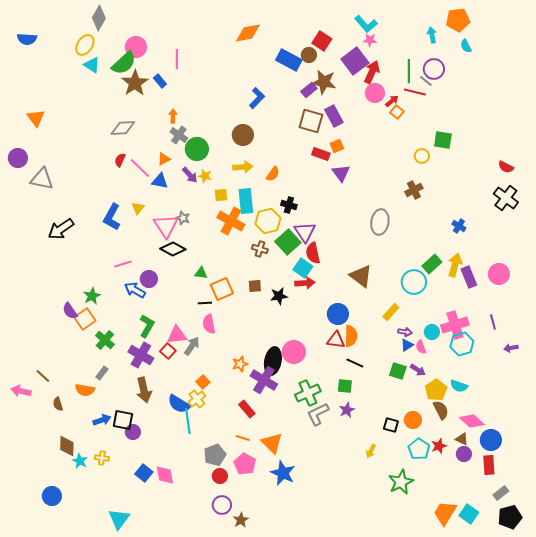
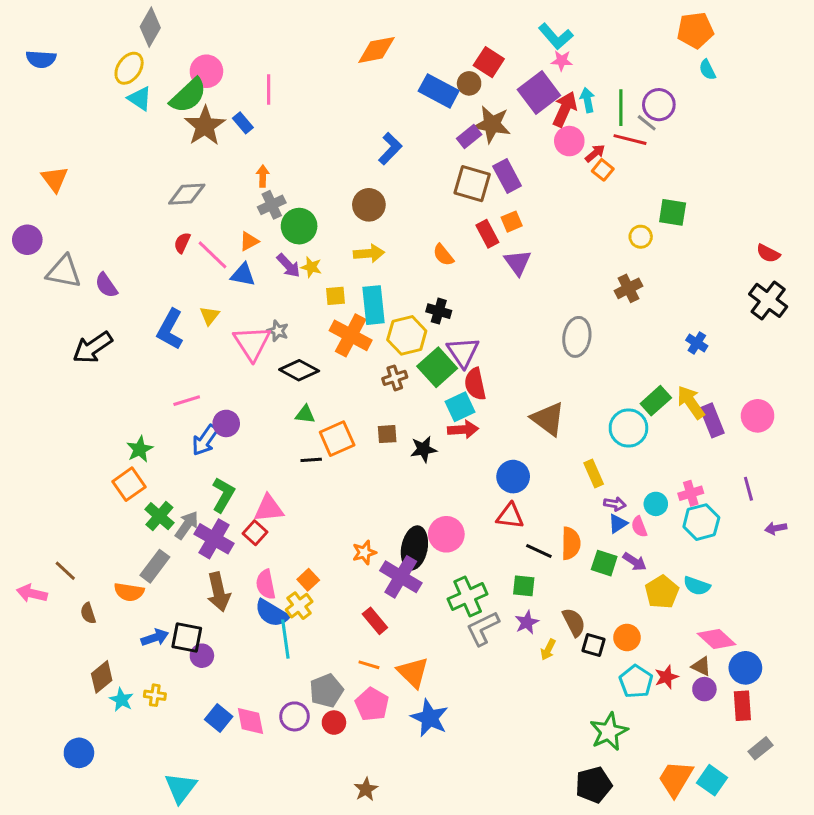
cyan arrow: (432, 35) -> (588, 100), moved
gray cross: (179, 135) -> (272, 205), turned 30
red rectangle: (321, 154) -> (487, 234), turned 42
orange semicircle: (273, 174) -> (443, 255), moved, turned 105
black diamond: (173, 249) -> (299, 370), moved
brown cross: (260, 249) -> (395, 378), turned -35
yellow arrow: (455, 265) -> (691, 402), turned -50
cyan square: (303, 268) -> (460, 407), turned 30
blue arrow: (135, 290) -> (205, 440), turned -85
purple semicircle: (70, 311) -> (106, 285), moved
yellow rectangle: (391, 312) -> (594, 474), turned -66
pink semicircle: (209, 324) -> (266, 584), moved
pink cross: (455, 325) -> (691, 493), size x0.6
orange semicircle: (351, 336) -> (571, 543), moved
gray arrow: (192, 346) -> (187, 525), moved
gray rectangle: (102, 373) -> (155, 566), size x1.5
brown semicircle: (441, 410) -> (574, 622), moved
brown diamond: (67, 446) -> (102, 677), turned 50
yellow arrow: (371, 451) -> (548, 650), moved
purple circle: (222, 505) -> (295, 716), moved
black pentagon: (510, 517) -> (594, 785), moved

